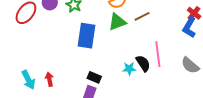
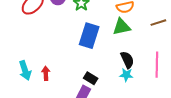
brown line: (142, 16) -> (158, 23), moved
black semicircle: (143, 63) -> (127, 60), moved

